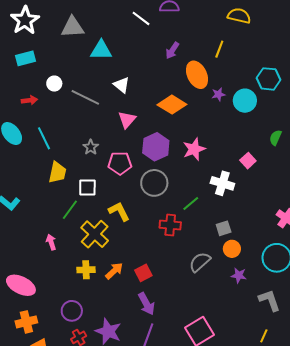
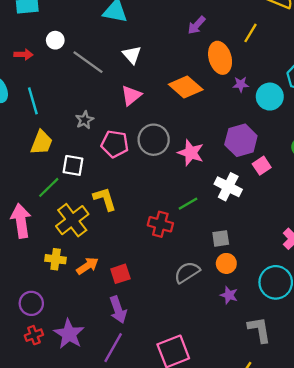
purple hexagon: (156, 147) -> (241, 140), moved
pink star: (194, 149) -> (191, 153), moved, turned 30
gray circle: (154, 183) -> (154, 140), moved
pink arrow: (51, 242) -> (21, 221), size x1.8

